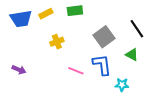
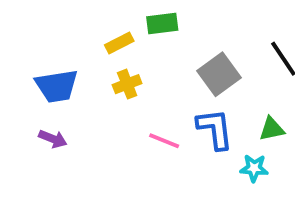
yellow rectangle: (46, 14) -> (119, 43), moved
blue trapezoid: (21, 19) -> (57, 86), moved
green triangle: (132, 55) -> (272, 129), moved, turned -40

